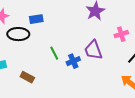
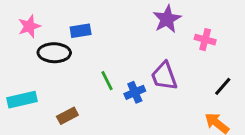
pink cross: (121, 34) -> (205, 40), moved, turned 32
brown rectangle: (27, 77) -> (67, 116), turned -56

